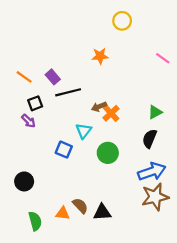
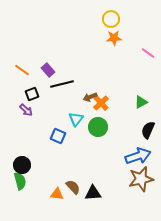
orange star: (100, 56) -> (114, 38), moved
black semicircle: (150, 139) -> (148, 130), moved
green circle: (108, 153) -> (98, 127), moved
green semicircle: (35, 221) -> (20, 181), moved

